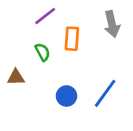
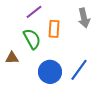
green semicircle: (43, 52) -> (32, 39), size x1.5
blue circle: (66, 96) -> (50, 72), size x1.5

